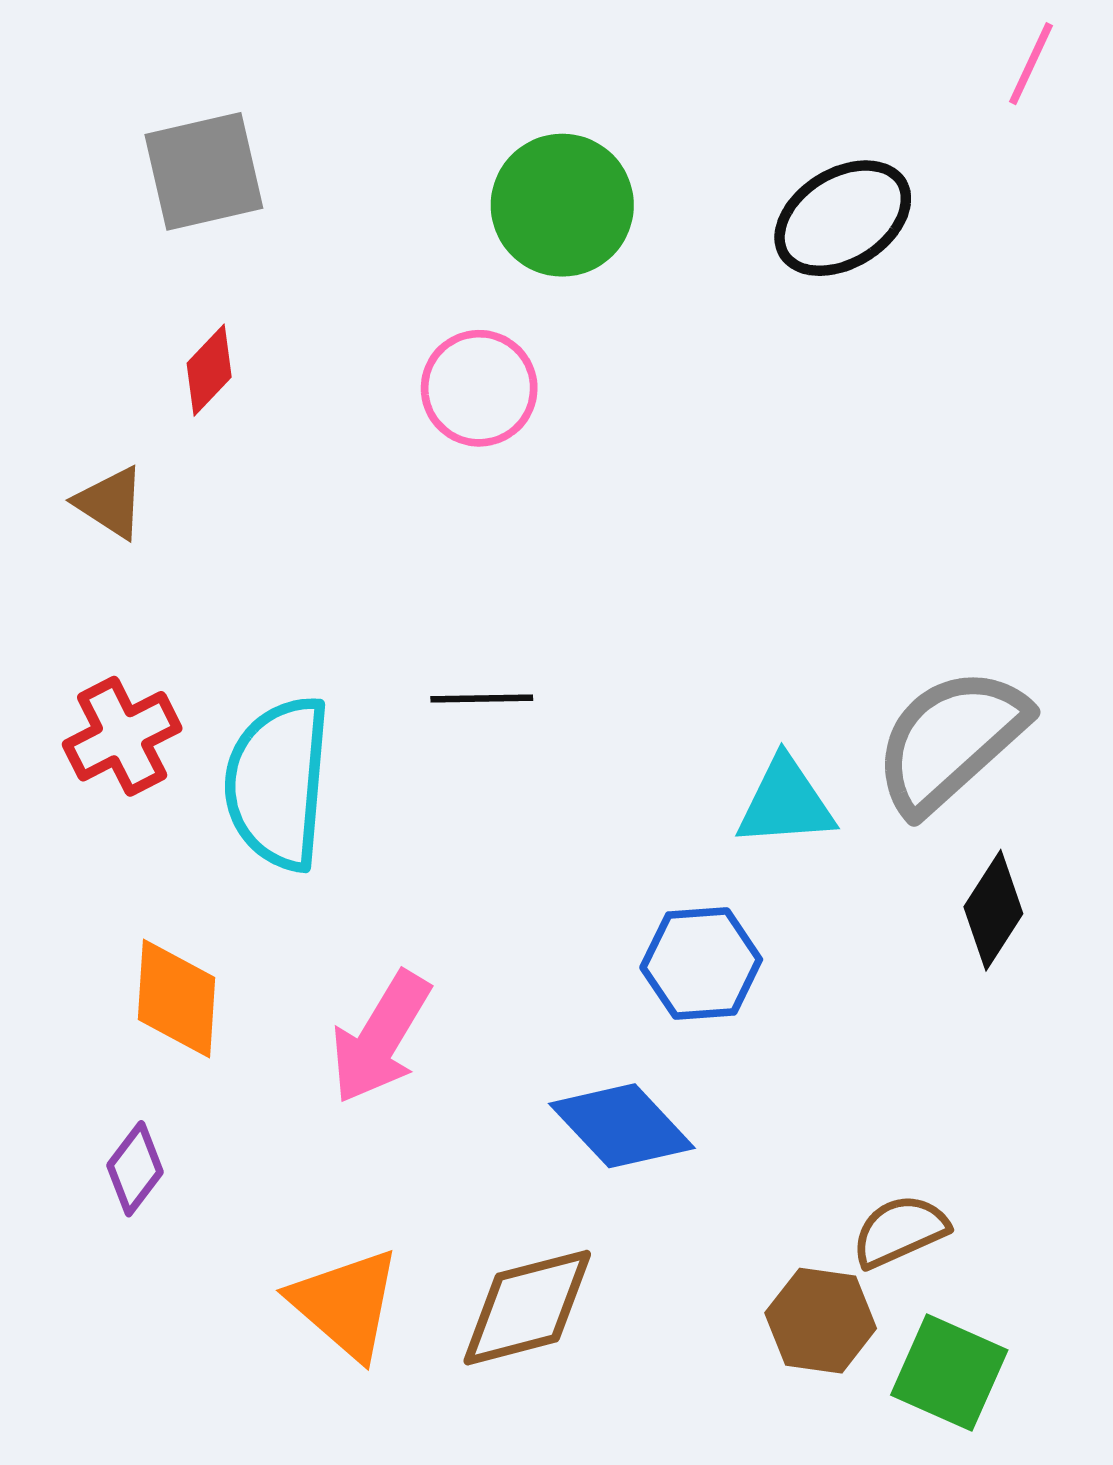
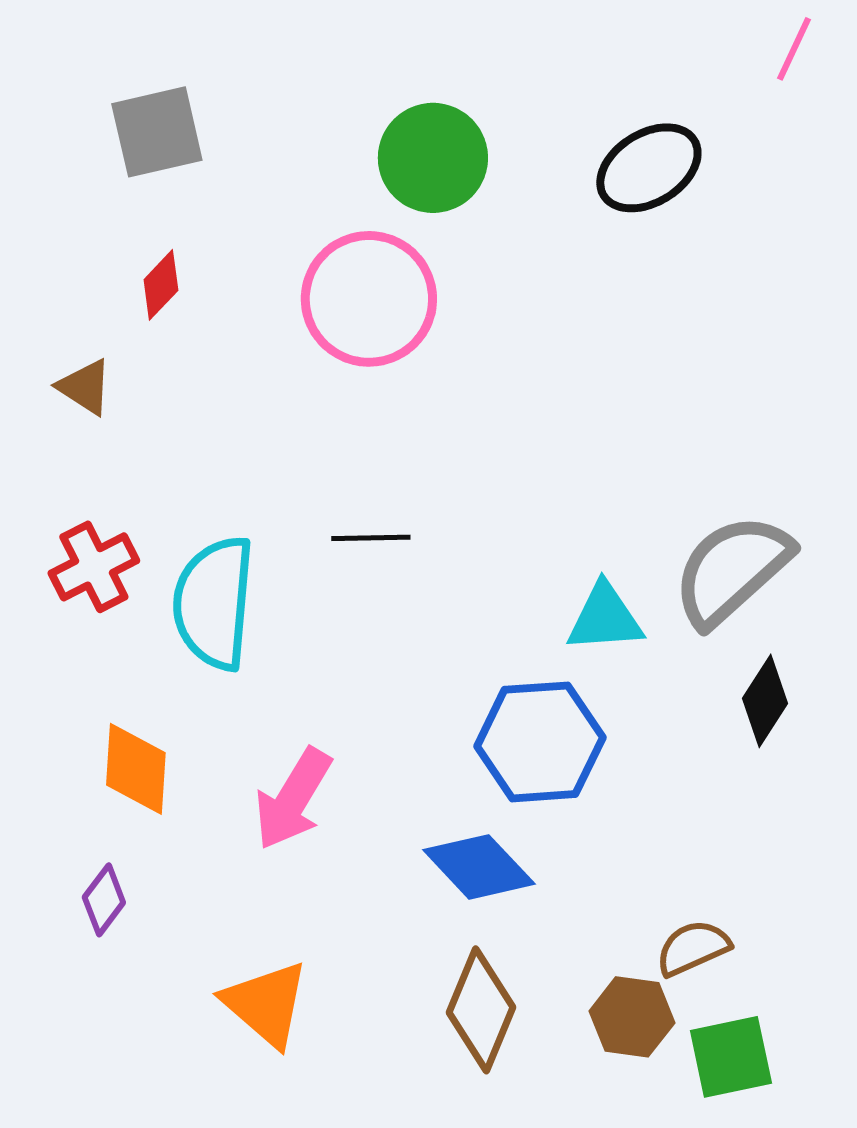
pink circle: (479, 388) -> (369, 299), size x1.5
blue hexagon: (701, 963) -> (540, 742), size x1.4
brown diamond: (527, 1308) -> (481, 1010), moved, turned -53
green square: (949, 1373) -> (731, 1057), turned -36

